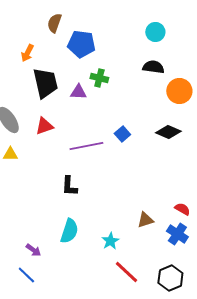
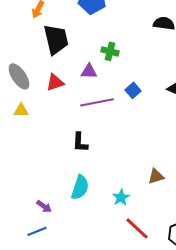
green cross: (99, 78) -> (110, 51), moved
purple triangle: (78, 92) -> (89, 71), moved
blue line: (26, 275) -> (37, 231), turned -66

